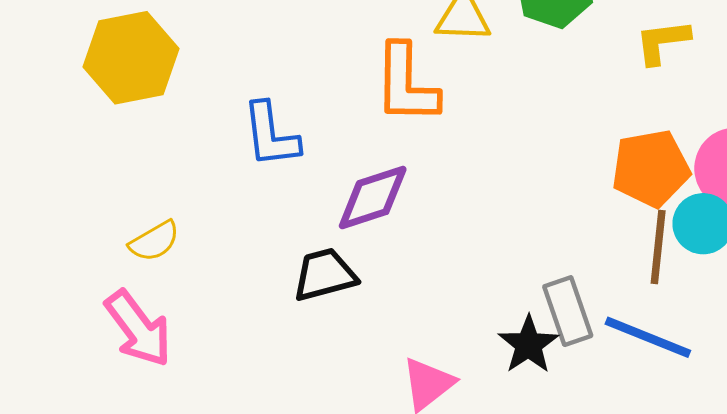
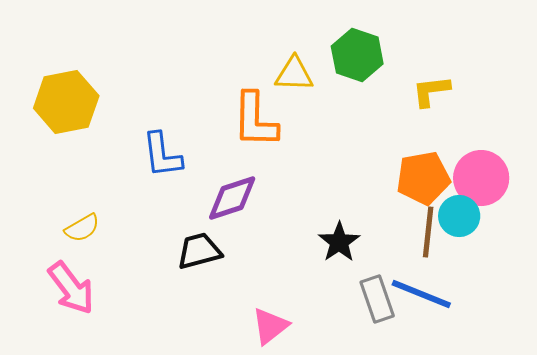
gray rectangle: (568, 311) -> (377, 299), moved
black star: (528, 345) -> (339, 242), moved

